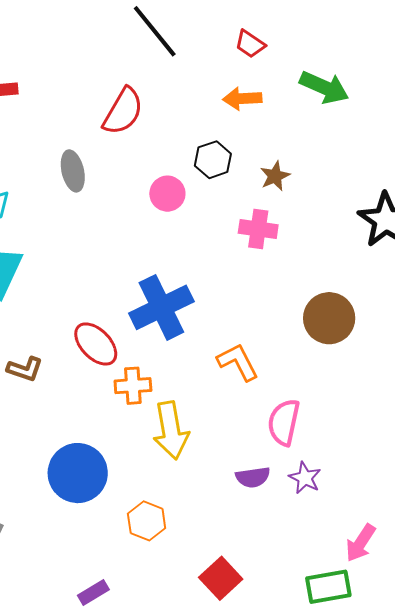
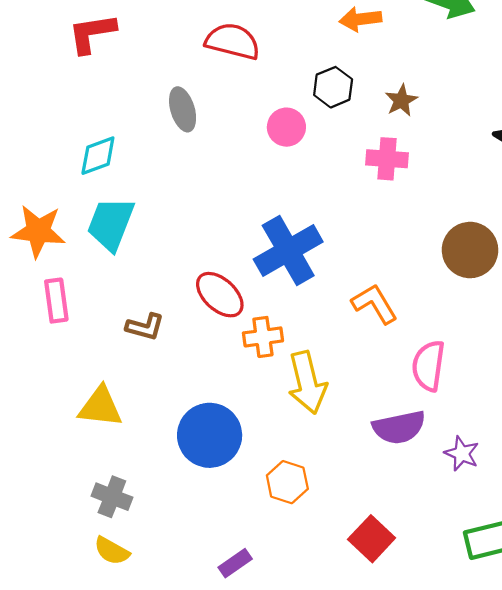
red semicircle: (123, 111) -> (233, 41), turned -102
purple semicircle: (253, 477) -> (399, 427), size x1.4
purple star: (305, 478) -> (462, 454), moved

